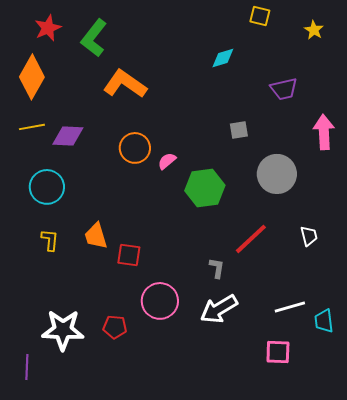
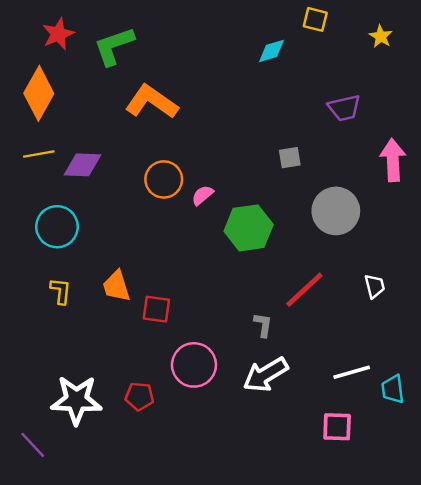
green L-shape: (94, 38) -> (114, 46), turned 33
cyan diamond: (223, 58) -> (272, 51), moved
purple line: (27, 367) -> (33, 445), turned -45

